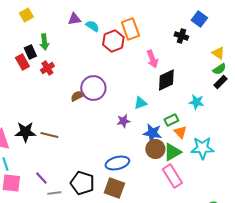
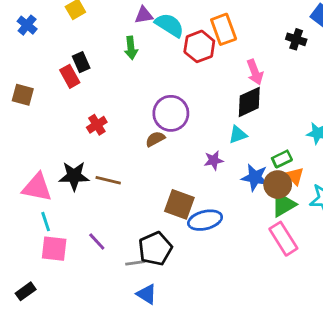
cyan semicircle: (92, 26) -> (169, 25), size x1.5
green arrow: (44, 42) -> (131, 48), moved
red cross: (47, 68) -> (97, 125), moved
black diamond: (166, 80) -> (249, 102), moved
brown semicircle: (77, 96) -> (155, 139), moved
brown circle: (155, 149) -> (278, 185), moved
black pentagon: (82, 183) -> (155, 249), turned 30
brown square: (114, 188) -> (179, 204), moved
gray line: (54, 193) -> (135, 263), moved

